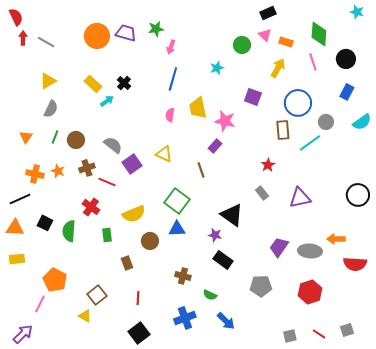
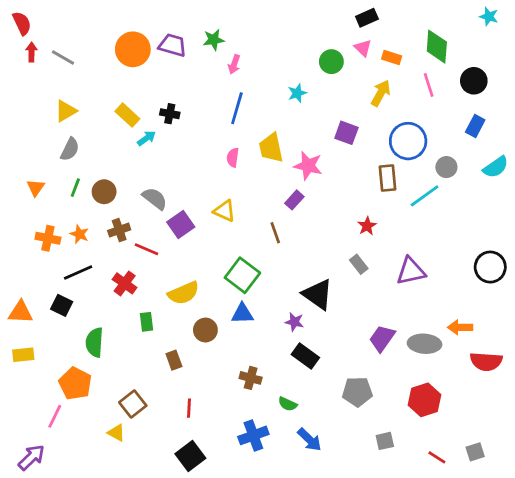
black cross: (124, 83) -> (170, 114), turned -32
black line: (20, 199) -> (78, 273), moved
green semicircle: (69, 231) -> (94, 342), moved
gray square: (290, 336) -> (385, 441), moved

